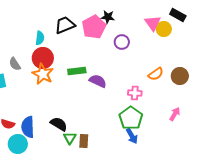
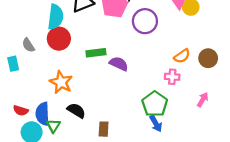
cyan semicircle: (40, 38) -> (56, 17), size x1.6
purple circle: (122, 42) -> (145, 21), size x1.5
orange star: (43, 74) -> (61, 82), moved
pink cross: (135, 93) -> (172, 77), moved
green triangle: (70, 138) -> (53, 126), moved

